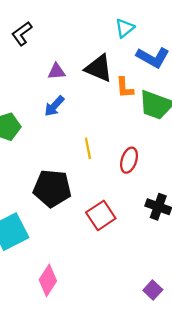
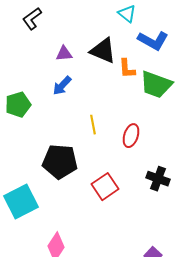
cyan triangle: (125, 28) -> (127, 14), turned -42

